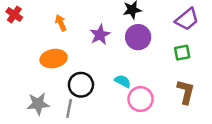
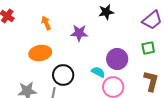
purple star: (100, 35) -> (79, 33), turned 30
purple circle: (138, 37) -> (117, 59), moved

